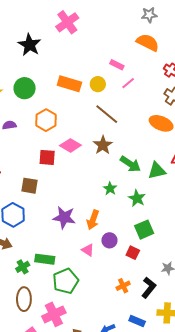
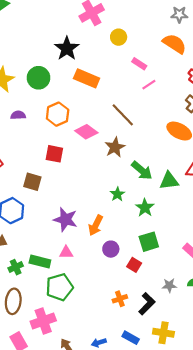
black star: (29, 45) -> (67, 48), moved
yellow circle: (98, 84) -> (119, 37), moved
pink diamond: (70, 145) -> (86, 132), moved
pink triangle: (88, 250) -> (66, 253), moved, turned -40

